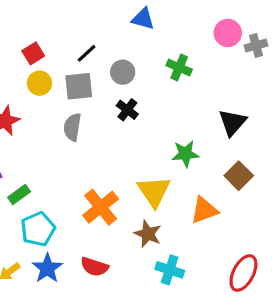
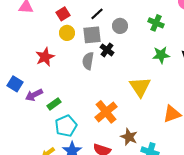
black cross: (127, 110) -> (107, 50), moved
green star: (185, 154) -> (161, 55), moved
yellow triangle: (154, 191) -> (140, 87), moved
brown star: (148, 234) -> (129, 137), moved

